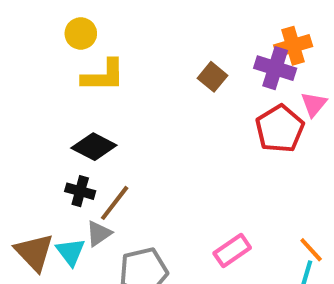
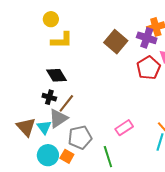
brown square: (213, 77) -> (116, 42), size x1.6
black diamond: (94, 147) -> (56, 75), turned 30
gray triangle: (99, 233) -> (58, 118), size x1.5

